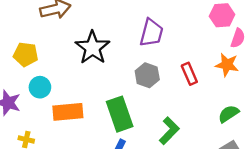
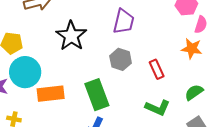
red rectangle: (189, 74) -> (157, 69), moved
cyan circle: (40, 87) -> (25, 72), size x1.6
green L-shape: (169, 131) -> (158, 108), moved, turned 70

